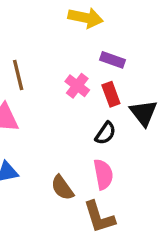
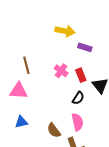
purple rectangle: (113, 60) -> (85, 47), moved

